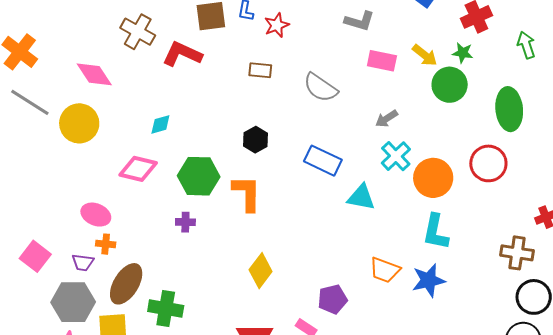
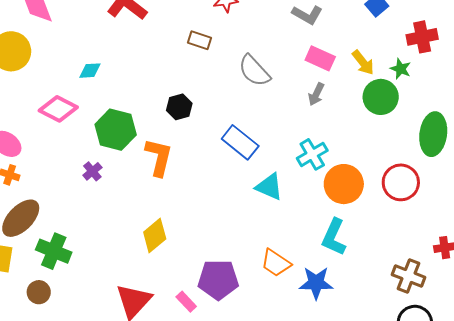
gray arrow: (387, 119) -> (316, 94), moved, turned -45
purple cross: (185, 222) -> (92, 171), turned 36
purple pentagon: (332, 299) -> (218, 280), size x1.4

